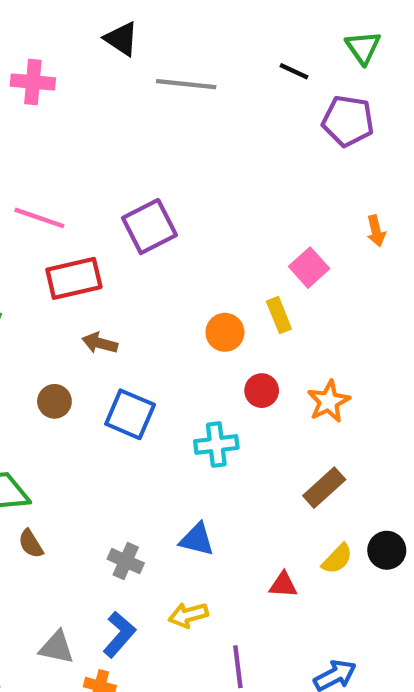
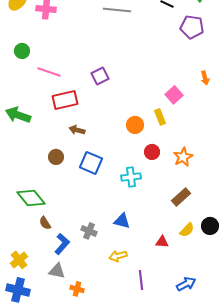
purple square: (149, 227) -> (100, 76), size x0.7
blue L-shape: (119, 634) -> (62, 244), moved

